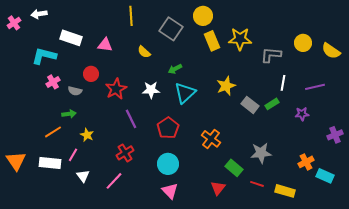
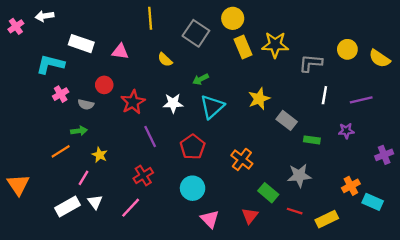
green rectangle: (272, 104) -> (312, 140), moved, turned 40
white rectangle: (50, 163) -> (67, 206), moved, turned -35
pink triangle: (170, 191) -> (210, 219), moved
yellow rectangle: (285, 191) -> (327, 219), turned -42

